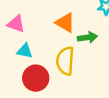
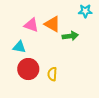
pink triangle: (16, 24) -> (31, 25), moved
yellow semicircle: (65, 61) -> (52, 74), moved, size x0.6

